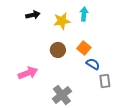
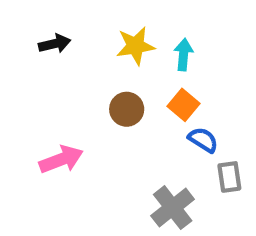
cyan arrow: (84, 14) -> (183, 55), moved
black arrow: (33, 15) -> (55, 44), moved
gray cross: (62, 95) -> (173, 208), moved

